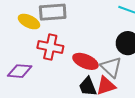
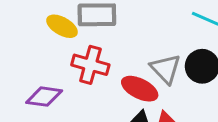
gray triangle: (111, 67) -> (165, 69), moved

